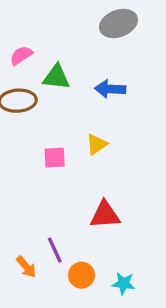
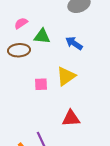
blue arrow: (110, 89) -> (74, 43), turned 30
yellow triangle: (97, 144) -> (66, 76), size x1.5

